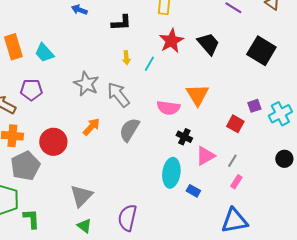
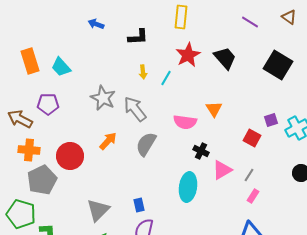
orange triangle: (197, 95) -> (214, 109), size x0.7
blue rectangle: (193, 191) -> (139, 205), moved, turned 48

